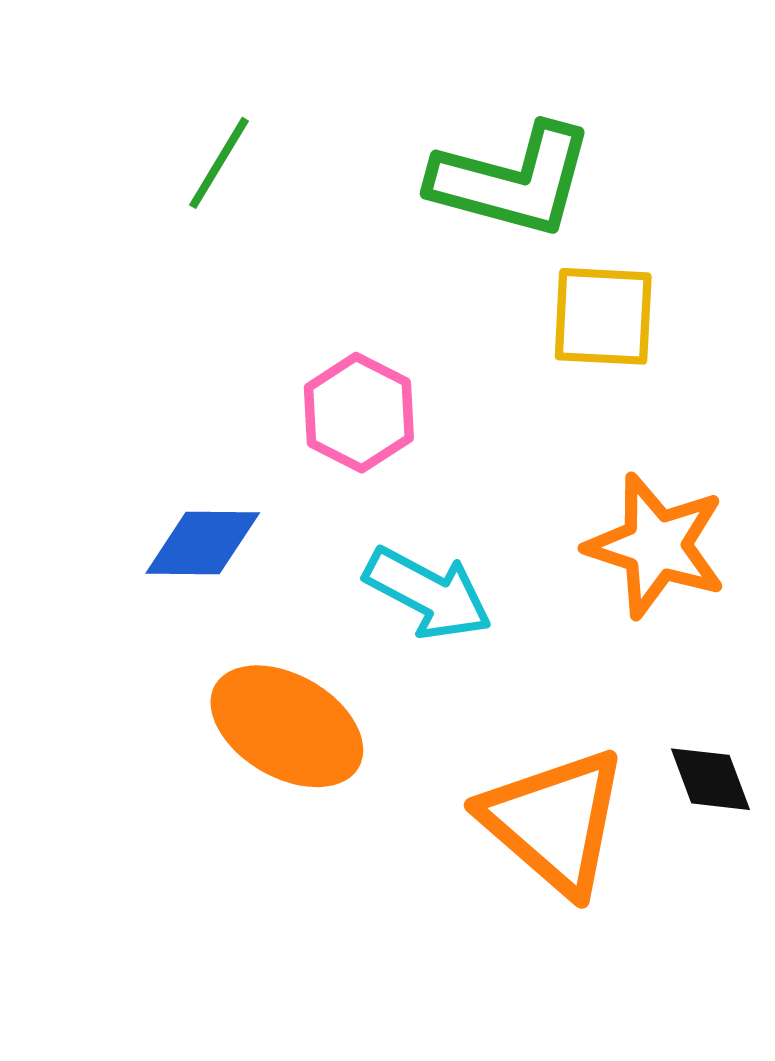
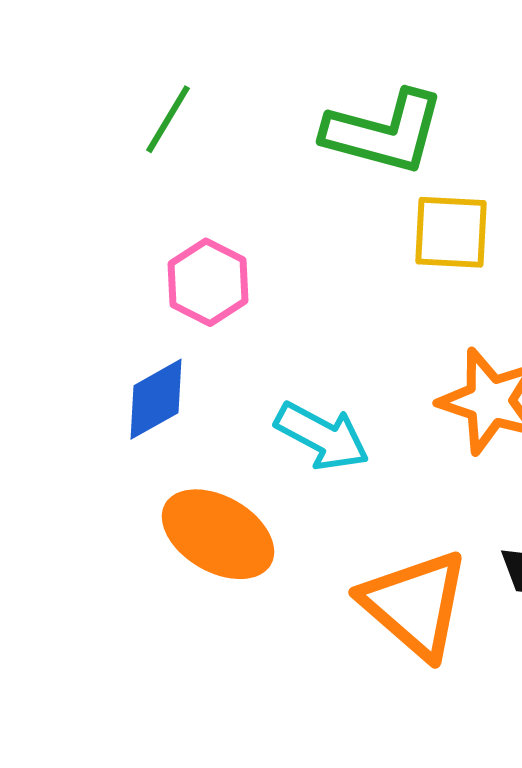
pink hexagon: (359, 413) -> (208, 282), moved
blue diamond: (203, 543) -> (156, 399), turned -30

